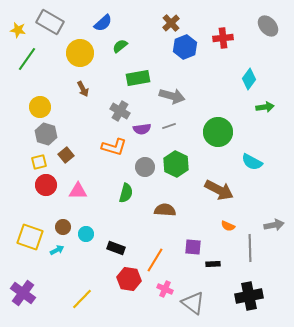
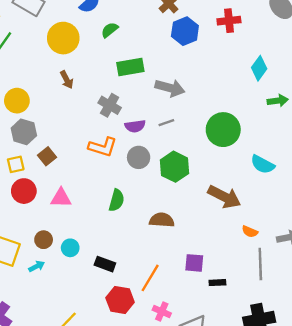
gray circle: (145, 167) -> (139, 157), moved
orange semicircle: (228, 226) -> (250, 232), moved

